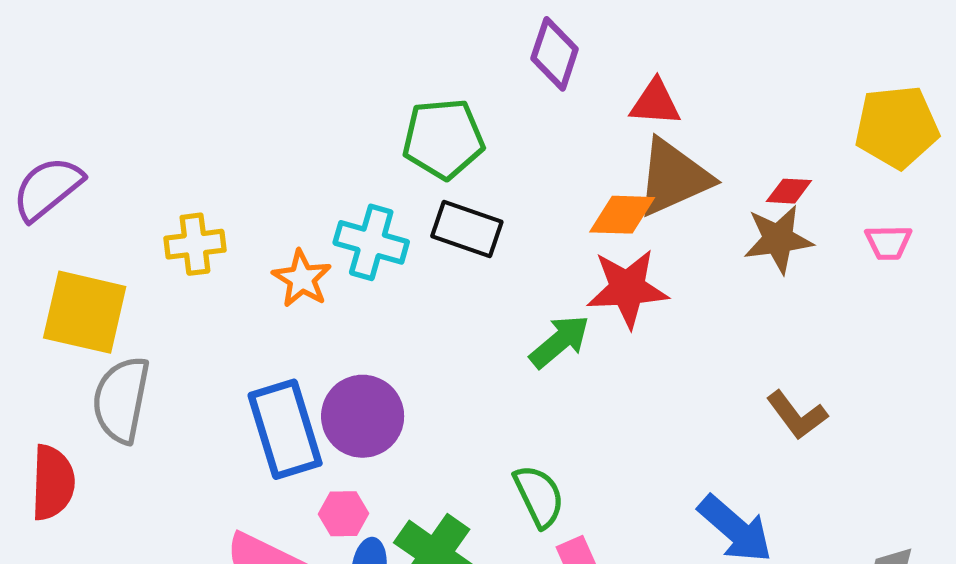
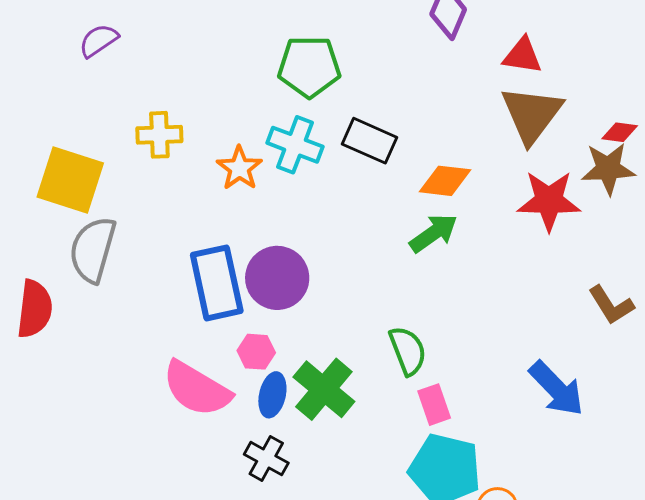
green pentagon: (443, 139) -> (309, 67), moved
brown triangle: (673, 177) -> (532, 114), turned -34
purple semicircle: (48, 188) -> (99, 41), moved, size x0.7
orange diamond: (622, 215) -> (445, 181), moved
red star: (627, 288) -> (549, 201), moved

